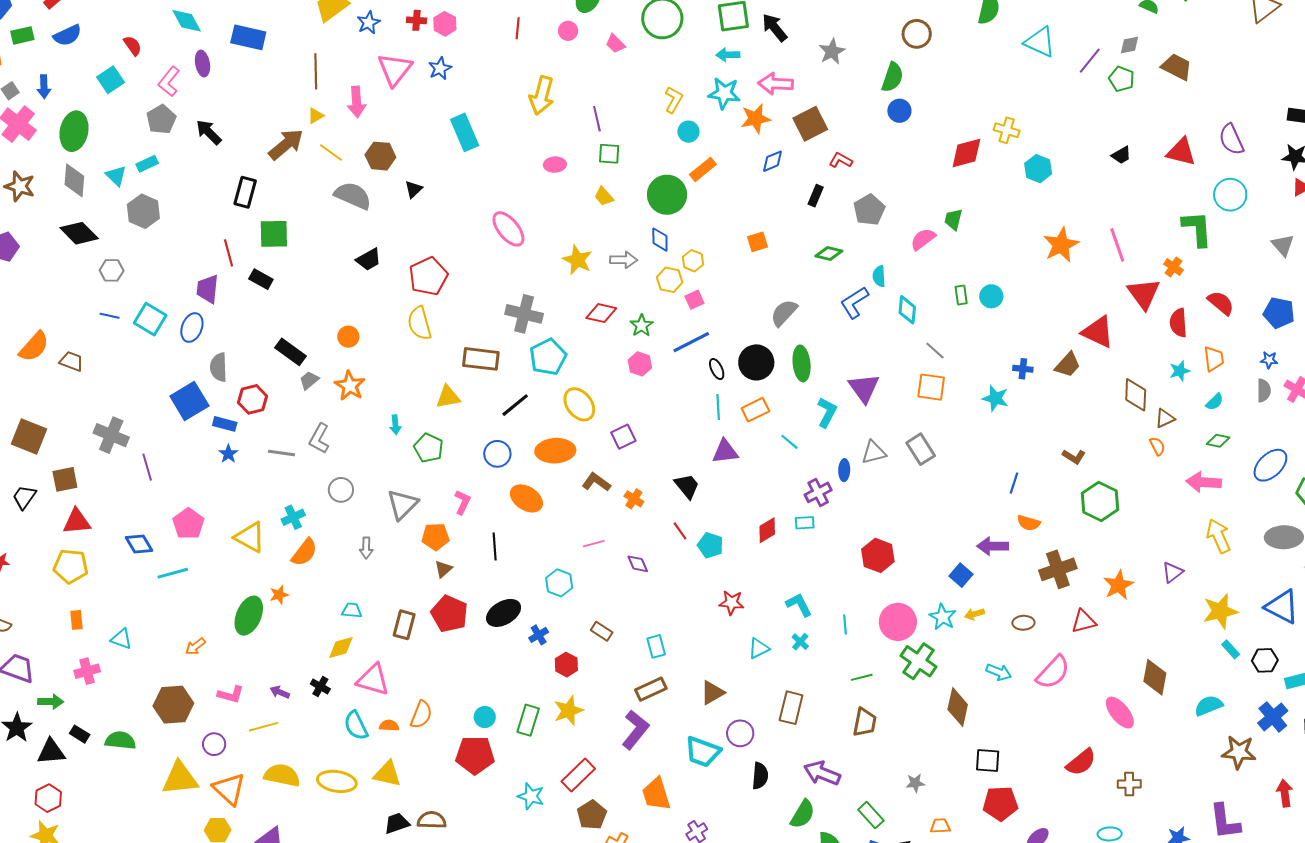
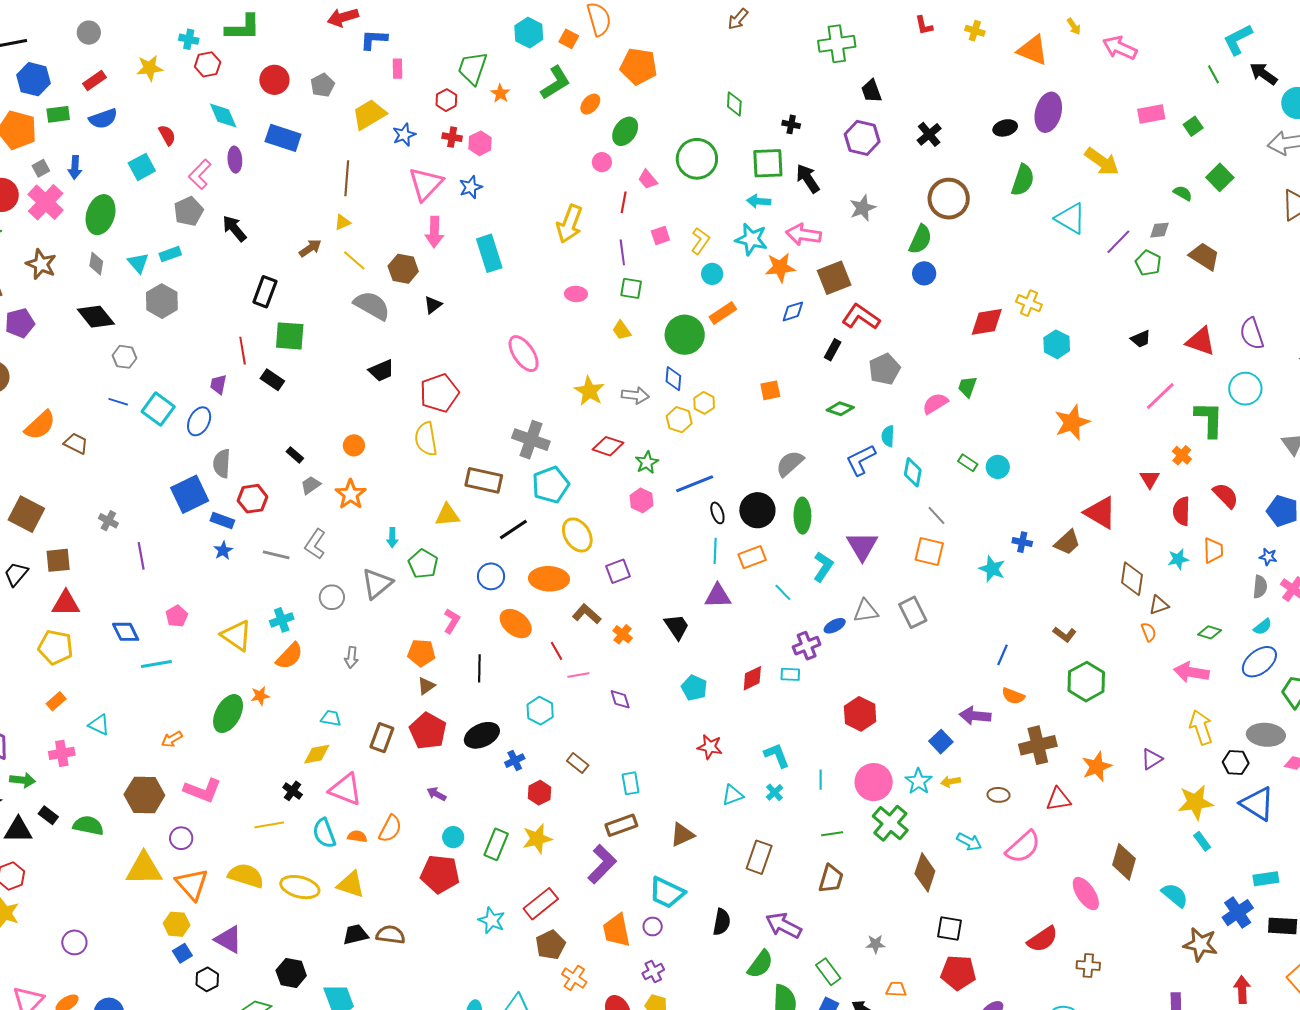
red line: (518, 28) -> (624, 202), moved
brown circle: (917, 34) -> (949, 199), size x1.4
pink arrow: (357, 102) -> (434, 232), moved
brown arrow: (286, 144) -> (310, 248), size x0.6
red L-shape: (841, 160) -> (861, 317), size x1.6
gray diamond: (74, 180) -> (96, 264), size x0.7
pink line: (1117, 245) -> (1160, 396), moved, turned 60
purple trapezoid: (208, 289) -> (218, 384), size x0.7
red triangle: (1144, 294) -> (1150, 479), size x0.6
green rectangle: (961, 295) -> (968, 463), turned -54
pink square: (694, 300) -> (660, 236), moved
black rectangle: (290, 352) -> (295, 455), size x0.6
cyan semicircle: (1215, 402) -> (1263, 627), moved
gray cross: (111, 435) -> (108, 521), size x0.6
blue ellipse: (844, 470) -> (835, 626), turned 55
gray triangle: (402, 504) -> (377, 584), moved
pink pentagon: (188, 524) -> (177, 616), size x0.7
red line: (680, 531) -> (556, 651), moved
orange rectangle: (76, 620) -> (56, 701), turned 48
black hexagon: (1265, 660) -> (1236, 763), moved
purple arrow: (280, 692) -> (436, 794), moved
pink L-shape: (231, 694) -> (203, 790), size x1.4
cyan semicircle: (1209, 706) -> (1175, 895), turned 56
yellow line: (264, 727) -> (269, 825), moved
purple circle: (740, 733) -> (653, 926), moved, size x0.7

